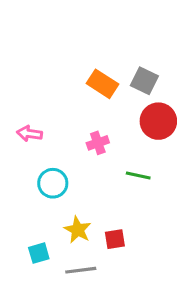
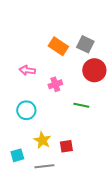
pink arrow: (29, 134) -> (27, 70), moved

